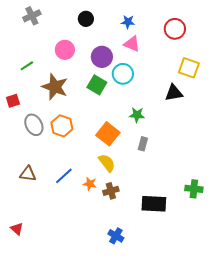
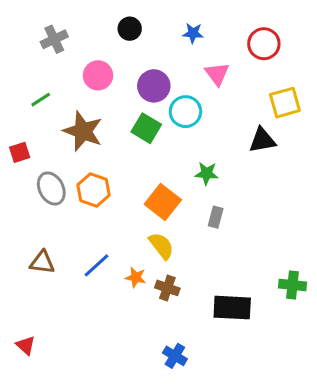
gray cross: (32, 16) -> (54, 39), moved
pink triangle: (132, 44) -> (217, 74), moved, turned 30
yellow square: (189, 68) -> (285, 103), turned -35
brown cross: (111, 191) -> (167, 288), turned 35

